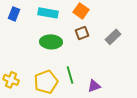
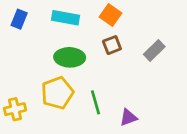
yellow cross: (11, 80) -> (15, 109), turned -35
yellow pentagon: (46, 82) -> (57, 93), moved

